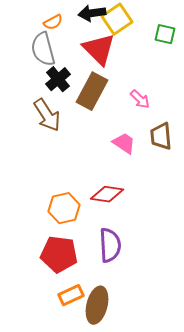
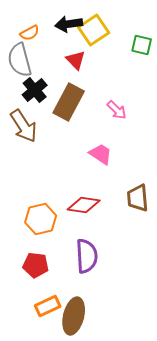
red triangle: (99, 49) -> (76, 60), size x0.6
brown trapezoid: (161, 136) -> (138, 198), moved
red pentagon: (59, 254) -> (36, 265), size x0.7

